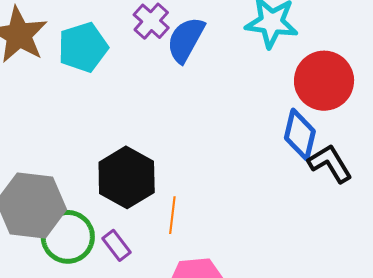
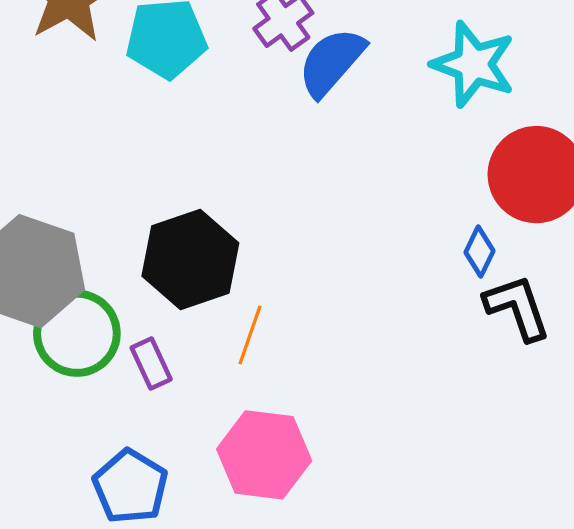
blue diamond: (300, 135) -> (479, 252), size x0.6

